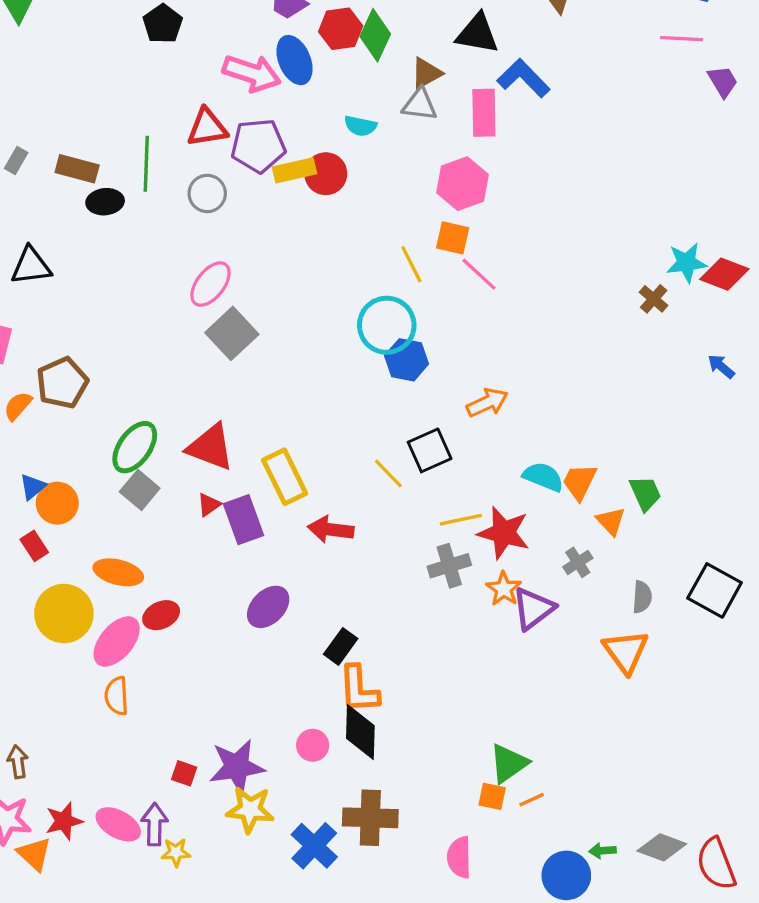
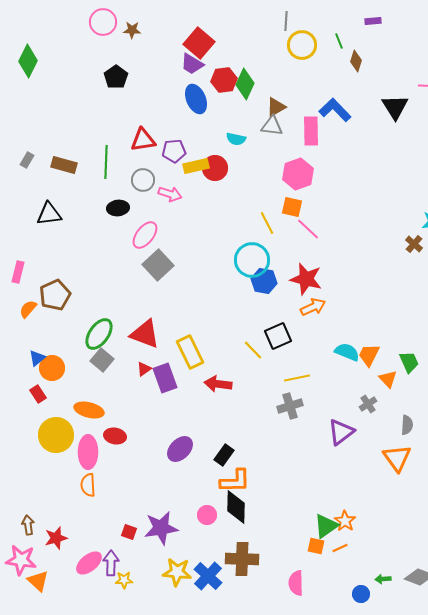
black triangle: (477, 34) -> (395, 107), moved, turned 48
pink arrow: (252, 73) -> (170, 194), moved, size x0.7
purple pentagon: (258, 146) -> (174, 151), size x0.7
black ellipse: (105, 202) -> (118, 208), moved
black triangle: (31, 266) -> (49, 214), moved
red star: (504, 533) -> (306, 279), moved
orange star: (504, 589) -> (345, 521), moved
purple ellipse: (268, 607) -> (180, 449), moved
red ellipse: (161, 615) -> (115, 436), turned 35
pink ellipse: (117, 642) -> (88, 452), turned -40
orange L-shape: (359, 689) -> (235, 481), turned -88
yellow star: (250, 810) -> (177, 572), moved
red star: (64, 821) -> (56, 538), moved
pink ellipse: (118, 824) -> (89, 563), turned -68
blue circle: (566, 875) -> (361, 594), size x0.6

